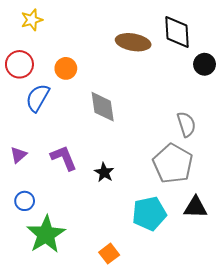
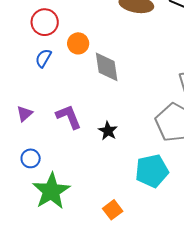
red circle: (19, 64) -> (45, 22), moved
orange circle: (66, 68) -> (78, 43), moved
blue semicircle: (38, 98) -> (43, 58), size x0.7

